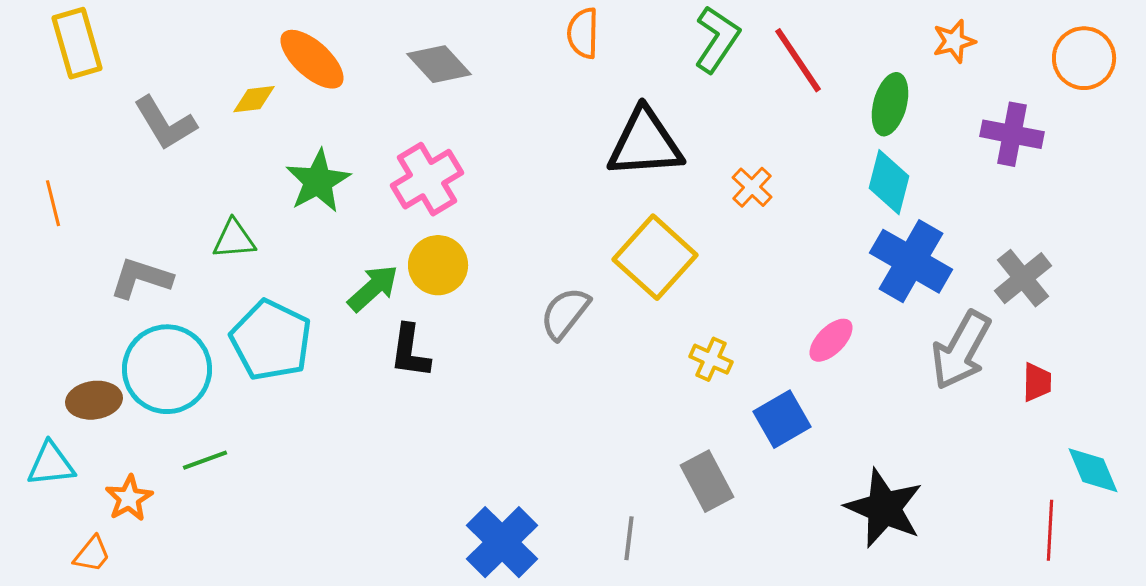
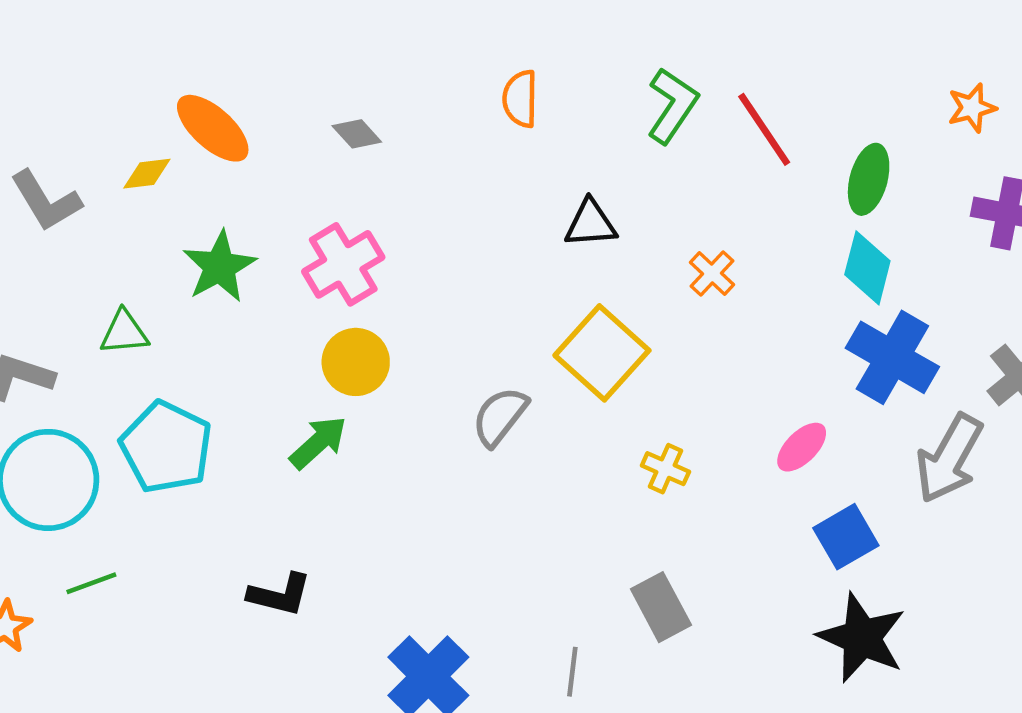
orange star: (954, 41) -> (972, 108), moved
gray diamond: (439, 64) -> (357, 134), size x0.7
black triangle: (645, 143) -> (591, 224), size x0.6
green arrow: (373, 288) -> (318, 443), moved
black L-shape: (410, 351) -> (280, 595), moved, turned -84
blue square: (782, 419) -> (846, 537), moved

